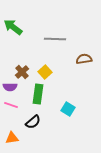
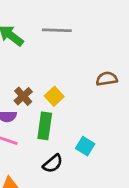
gray line: (55, 39) -> (57, 30), moved
black semicircle: (33, 122) -> (53, 164), moved

